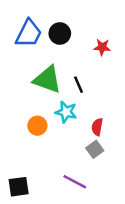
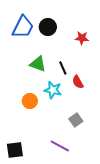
green triangle: (47, 80) -> (38, 64), size x0.7
red semicircle: (97, 127) -> (78, 82), moved, turned -40

